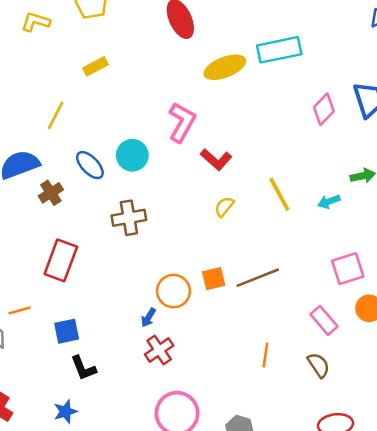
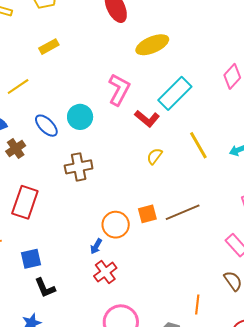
cyan rectangle: (279, 50) -> (175, 93), moved, turned -32
yellow line: (56, 115) -> (18, 86), turned 30
orange line: (265, 355) -> (197, 305), moved

